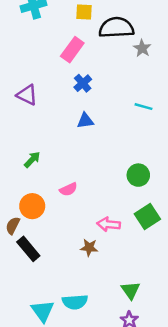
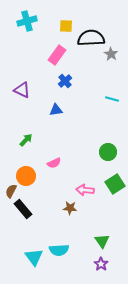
blue triangle: (85, 121) -> (56, 110), moved

